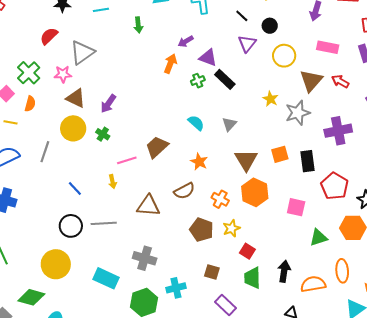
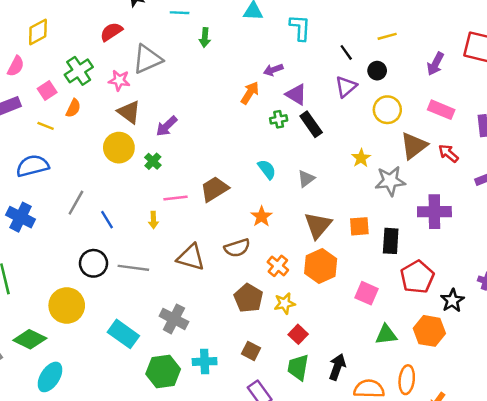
green arrow: (138, 25) -> (205, 38), moved
gray line: (45, 152) -> (76, 203), moved

